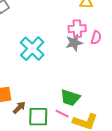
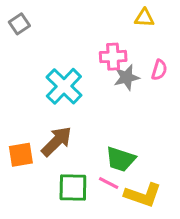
pink cross: (77, 29) -> (113, 57), moved
brown arrow: (19, 108) -> (57, 141), moved, size x1.6

